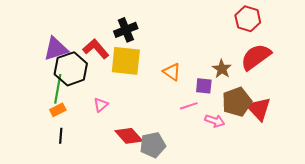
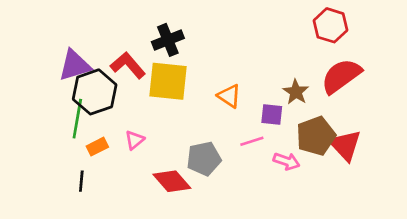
orange rectangle: (58, 110) -> (97, 147), moved
gray pentagon: (153, 145) -> (204, 159), moved

